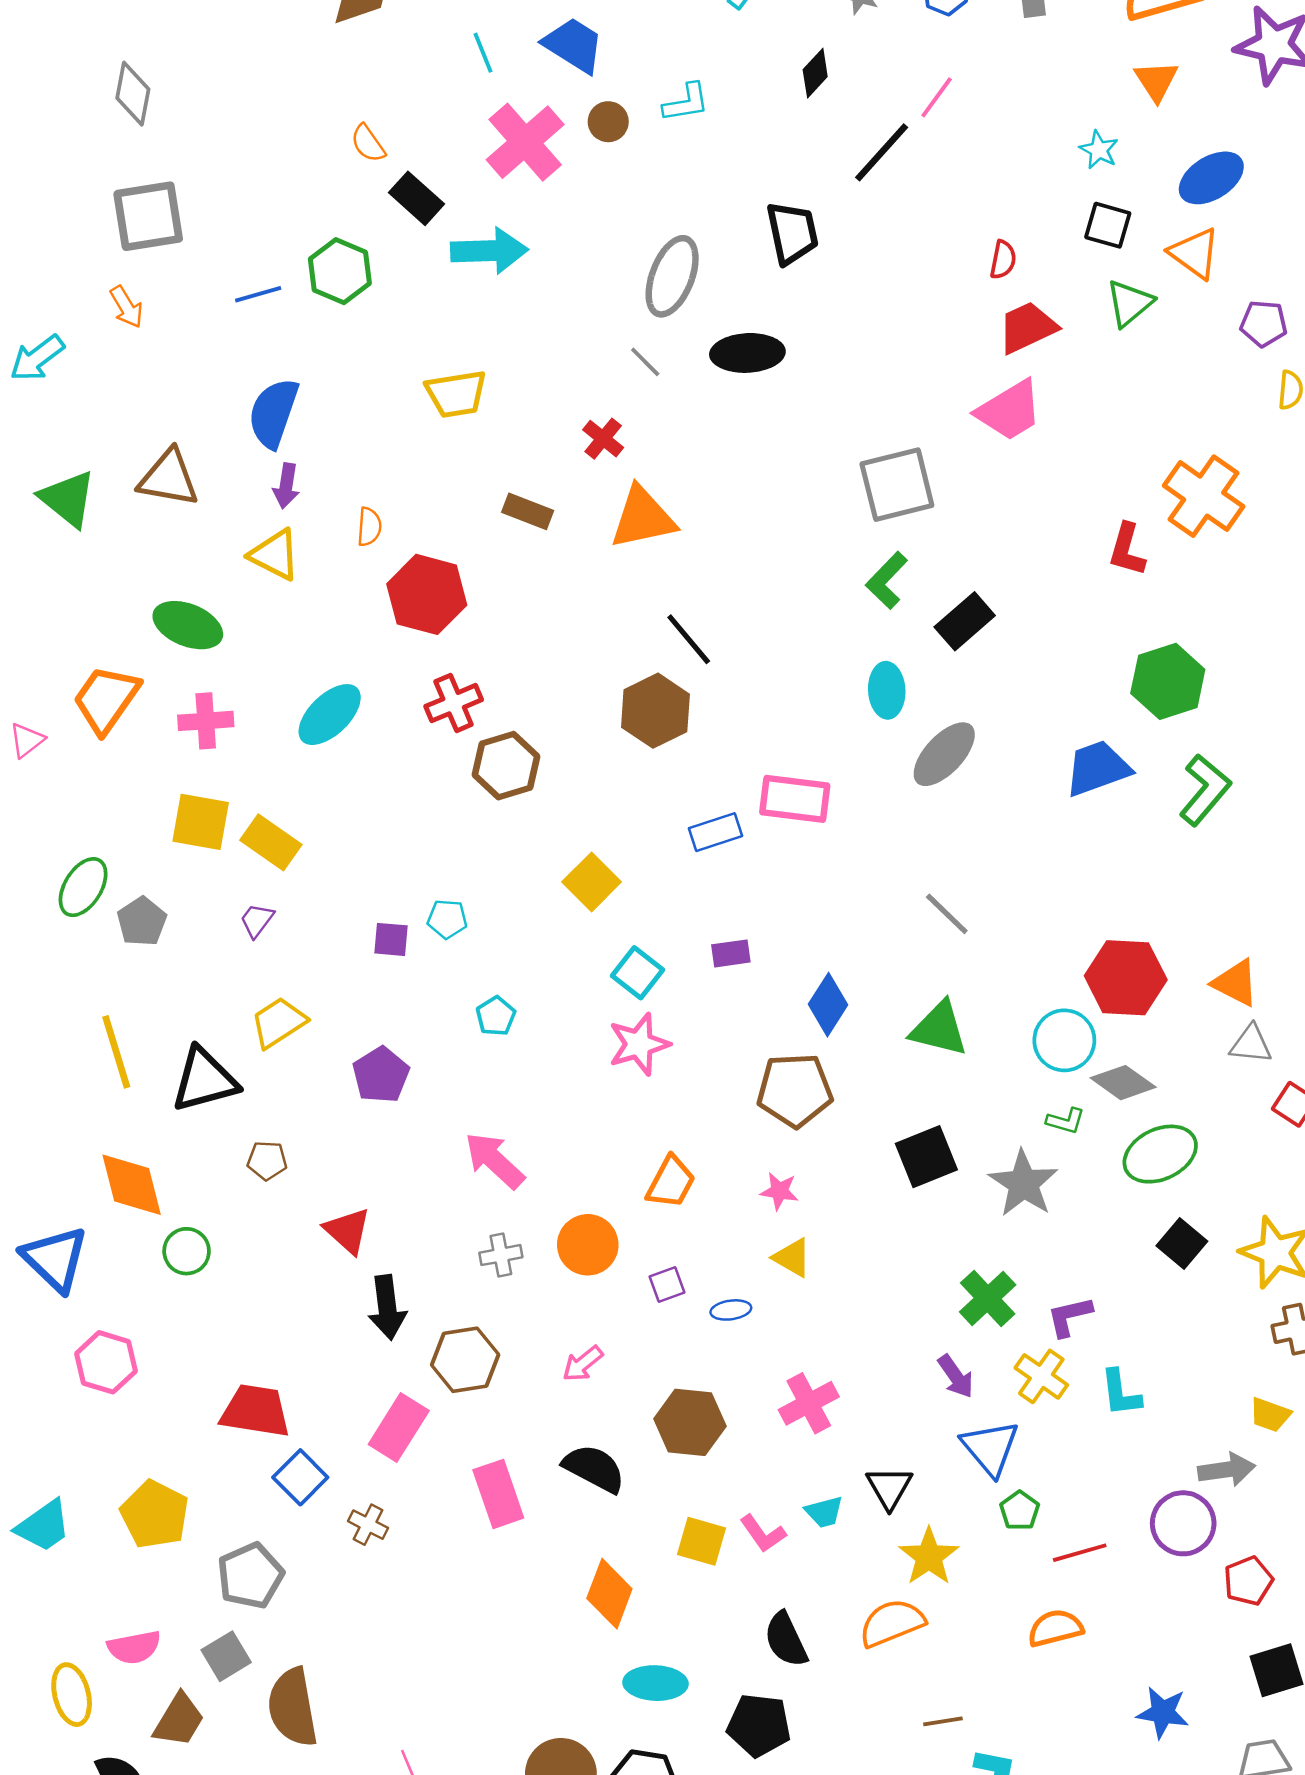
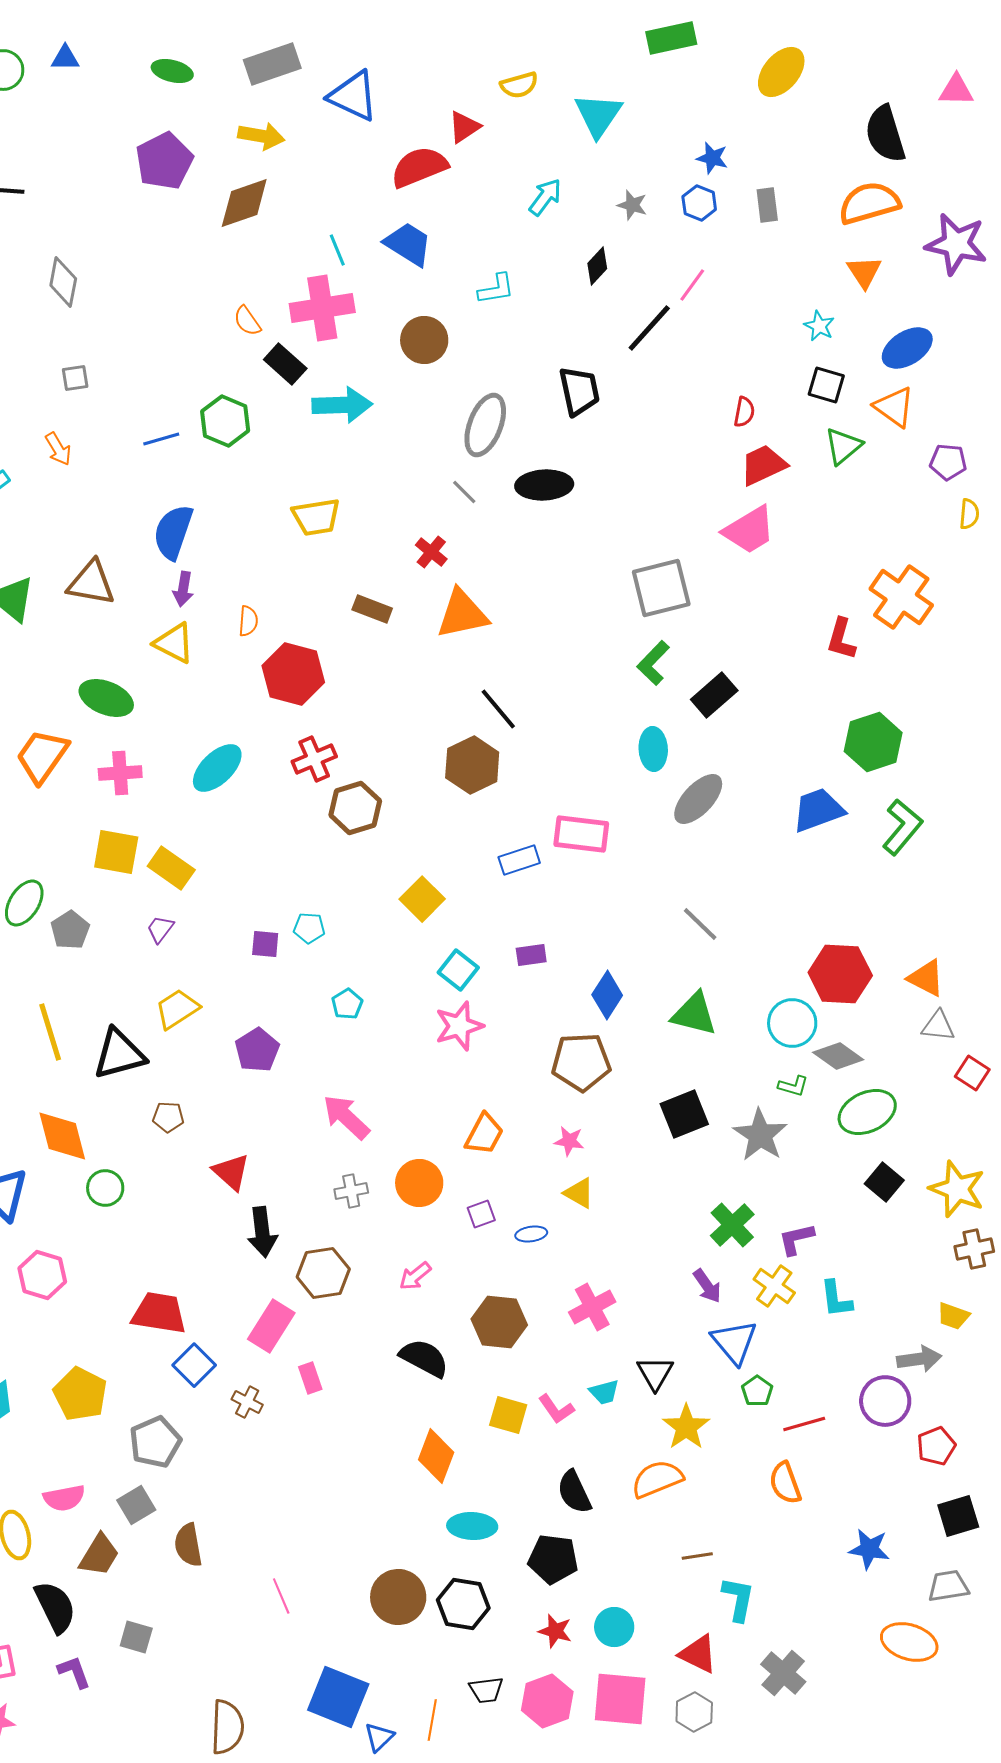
brown circle: (608, 122) -> (424, 340), moved, size x1.5
pink cross: (525, 142) -> (322, 308), moved, turned 32
gray square: (148, 216) -> (75, 378), size x0.5
pink rectangle: (498, 1494) -> (310, 1378), moved, size x0.6
orange semicircle: (1055, 1628) -> (785, 1483), turned -96
brown semicircle: (293, 1707) -> (188, 1545), size x0.7

